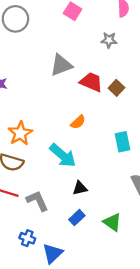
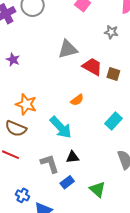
brown square: (116, 88) -> (113, 74), turned -32
orange star: (20, 133) -> (26, 104), turned -30
cyan rectangle: (123, 142) -> (114, 121), turned 48
gray L-shape: (37, 201) -> (50, 164), moved

